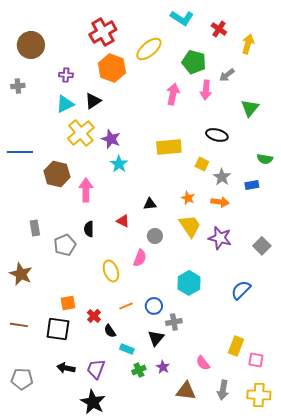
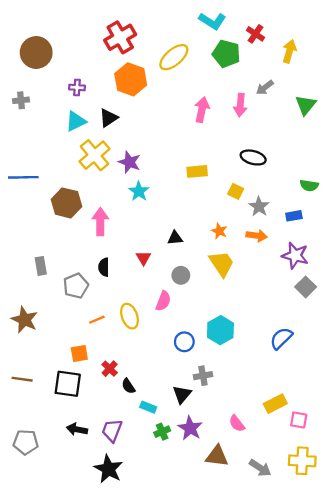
green pentagon: (194, 62) -> (226, 54), moved
green triangle: (250, 108) -> (306, 105), moved
yellow rectangle: (169, 147) -> (197, 171), size x0.7
red triangle: (123, 221) -> (143, 258), turned 32
purple star: (220, 238) -> (295, 255), moved
orange line: (126, 306) -> (97, 320), moved
blue circle: (154, 306) -> (184, 342), moved
yellow rectangle: (236, 346) -> (275, 404), turned 42
purple star: (163, 367) -> (190, 428), size x1.5
gray arrow: (223, 390) -> (260, 468), moved, turned -66

